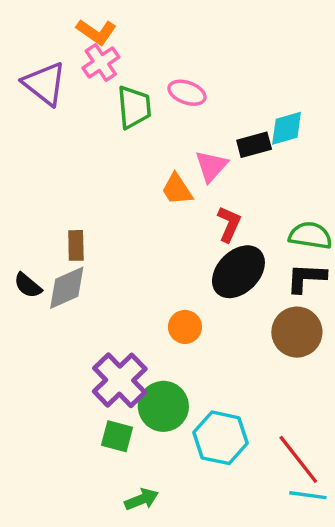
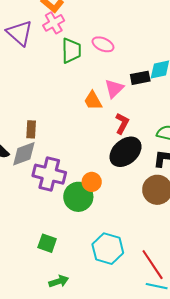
purple cross: (120, 380) -> (49, 174), moved, turned -36
green circle: (163, 406) -> (78, 197), moved

